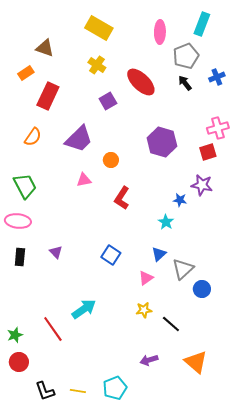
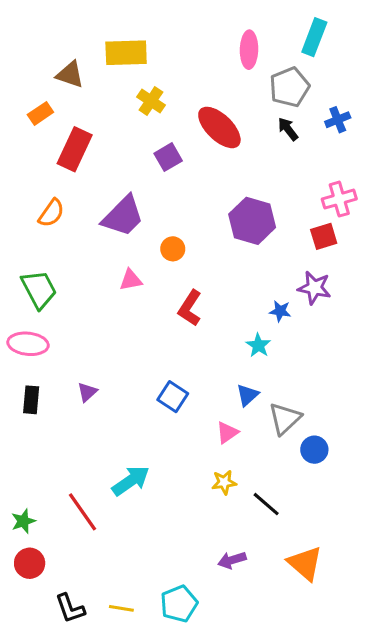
yellow rectangle: (99, 28) -> (126, 53), moved, turned -32
purple triangle: (56, 252) -> (87, 392), turned 32

